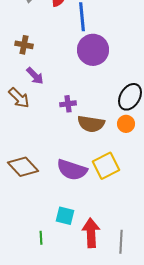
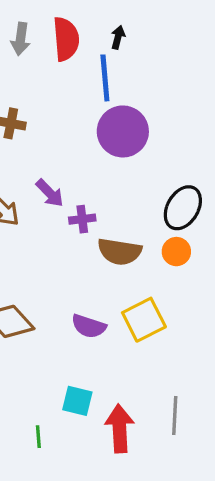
purple arrow: (35, 76) -> (50, 193), moved
purple semicircle: (72, 170) -> (89, 326), size x0.7
gray line: (121, 242) -> (175, 415), moved

